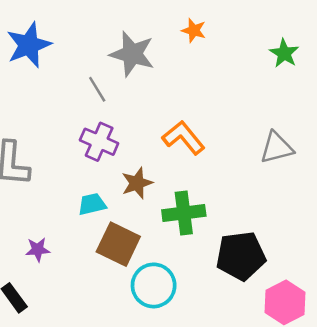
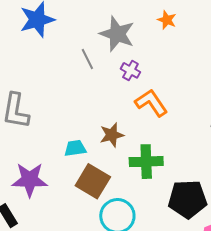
purple cross: (99, 142) -> (130, 70), moved, size x0.7
purple star: (38, 250) -> (30, 180), size x1.8

